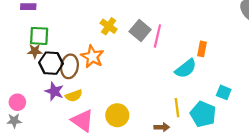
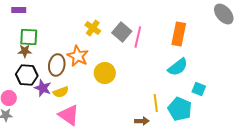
orange rectangle: (202, 49) -> (179, 34), moved, size x1.6
black hexagon: (51, 63) -> (27, 75), moved
cyan semicircle: (186, 69) -> (178, 67), moved
yellow circle: (117, 115) -> (105, 73), moved

